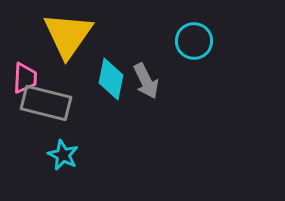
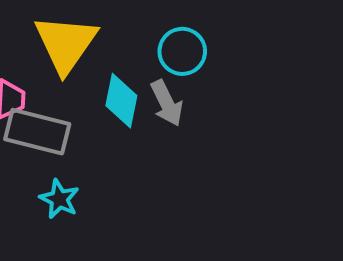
cyan circle: (194, 41) -> (182, 51), moved

